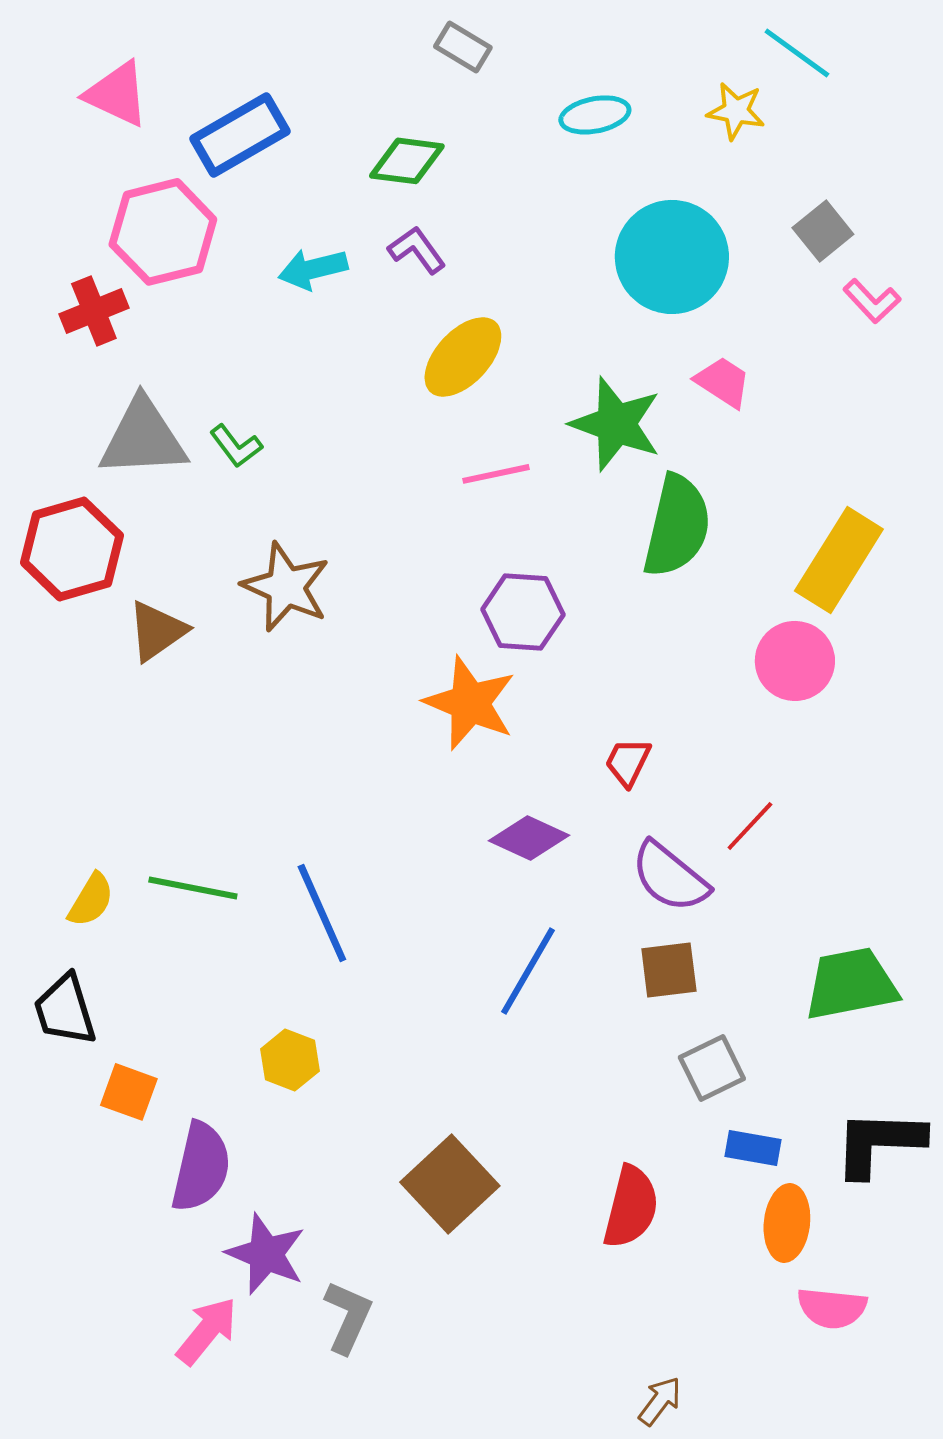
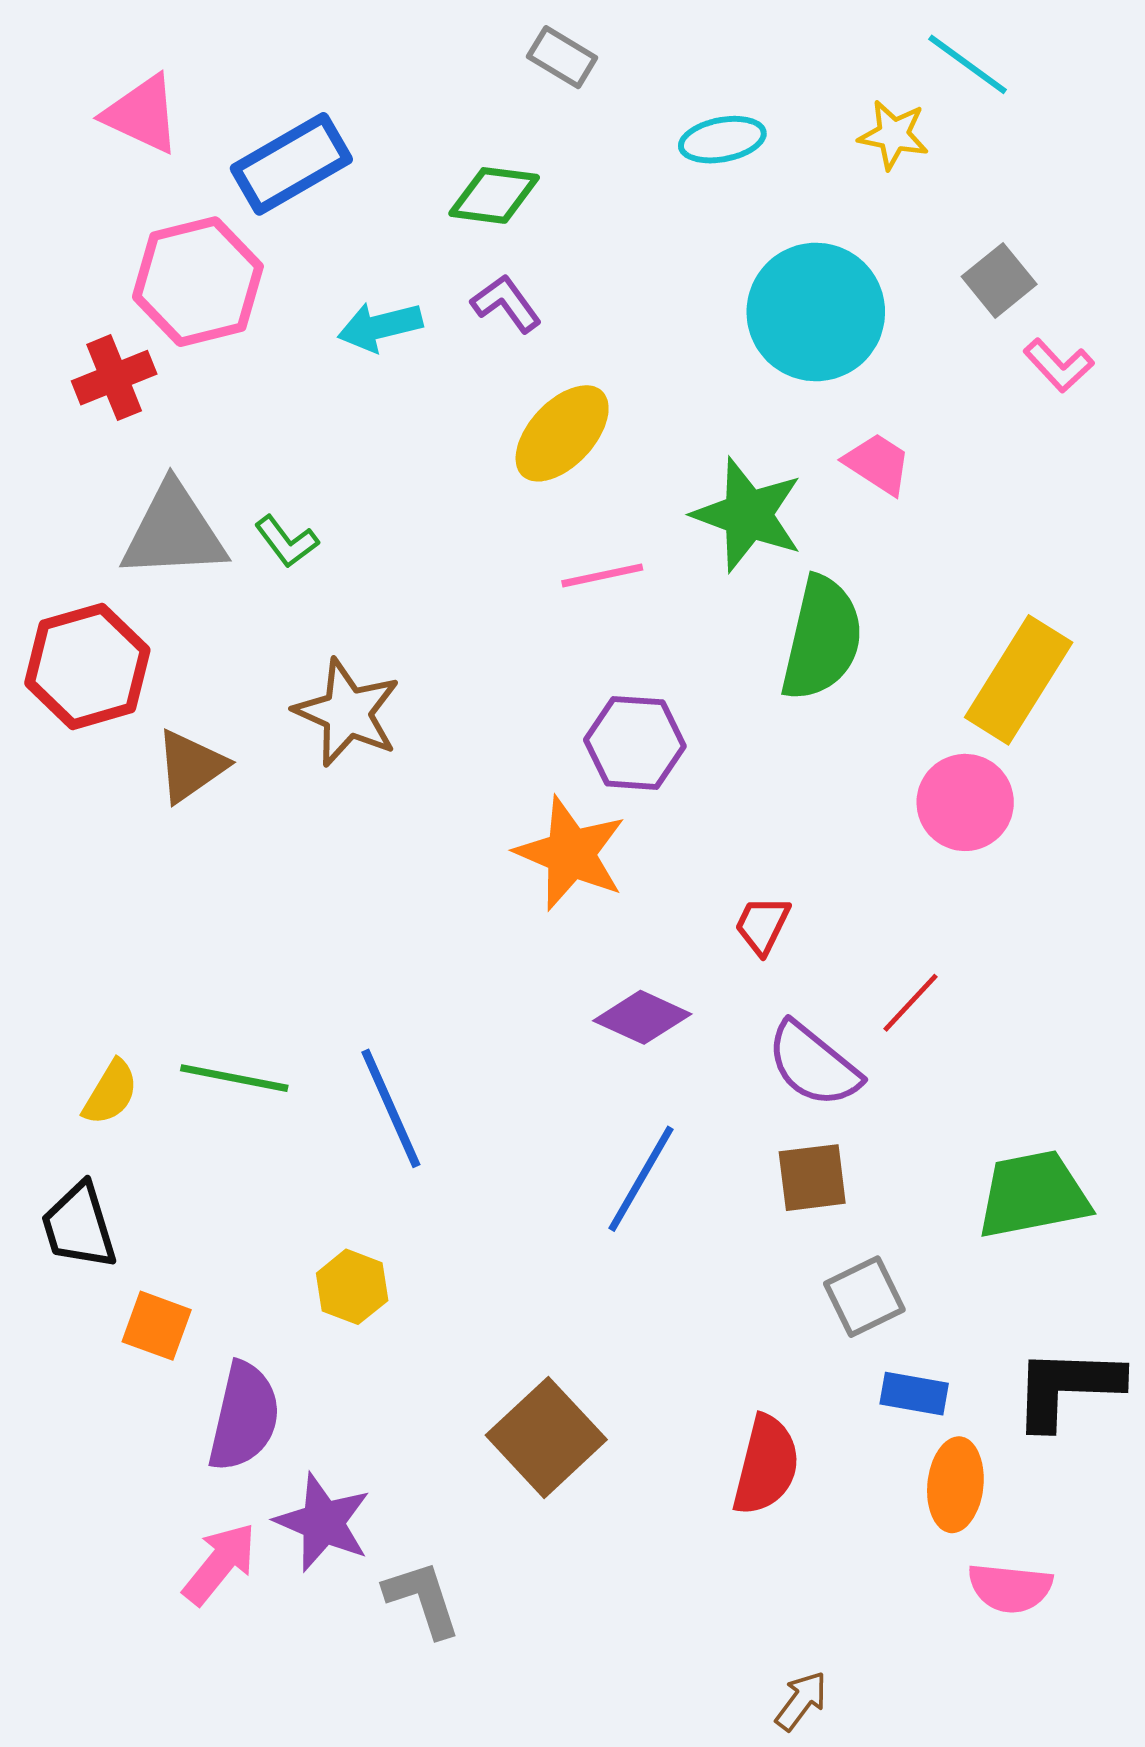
gray L-shape: (348, 1317) -> (422, 1599), turned -42
pink arrow: (207, 1331) -> (220, 1564), moved

